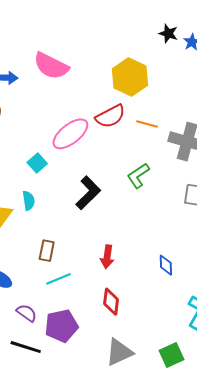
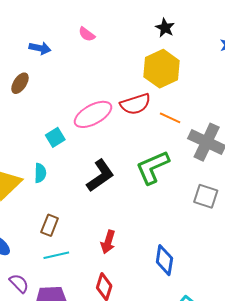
black star: (168, 33) -> (165, 28), moved
pink semicircle: (51, 66) -> (87, 34), moved, size x0.5
green L-shape: (138, 176) -> (153, 167), size x1.4
blue diamond: (166, 265) -> (164, 260), size x1.4

